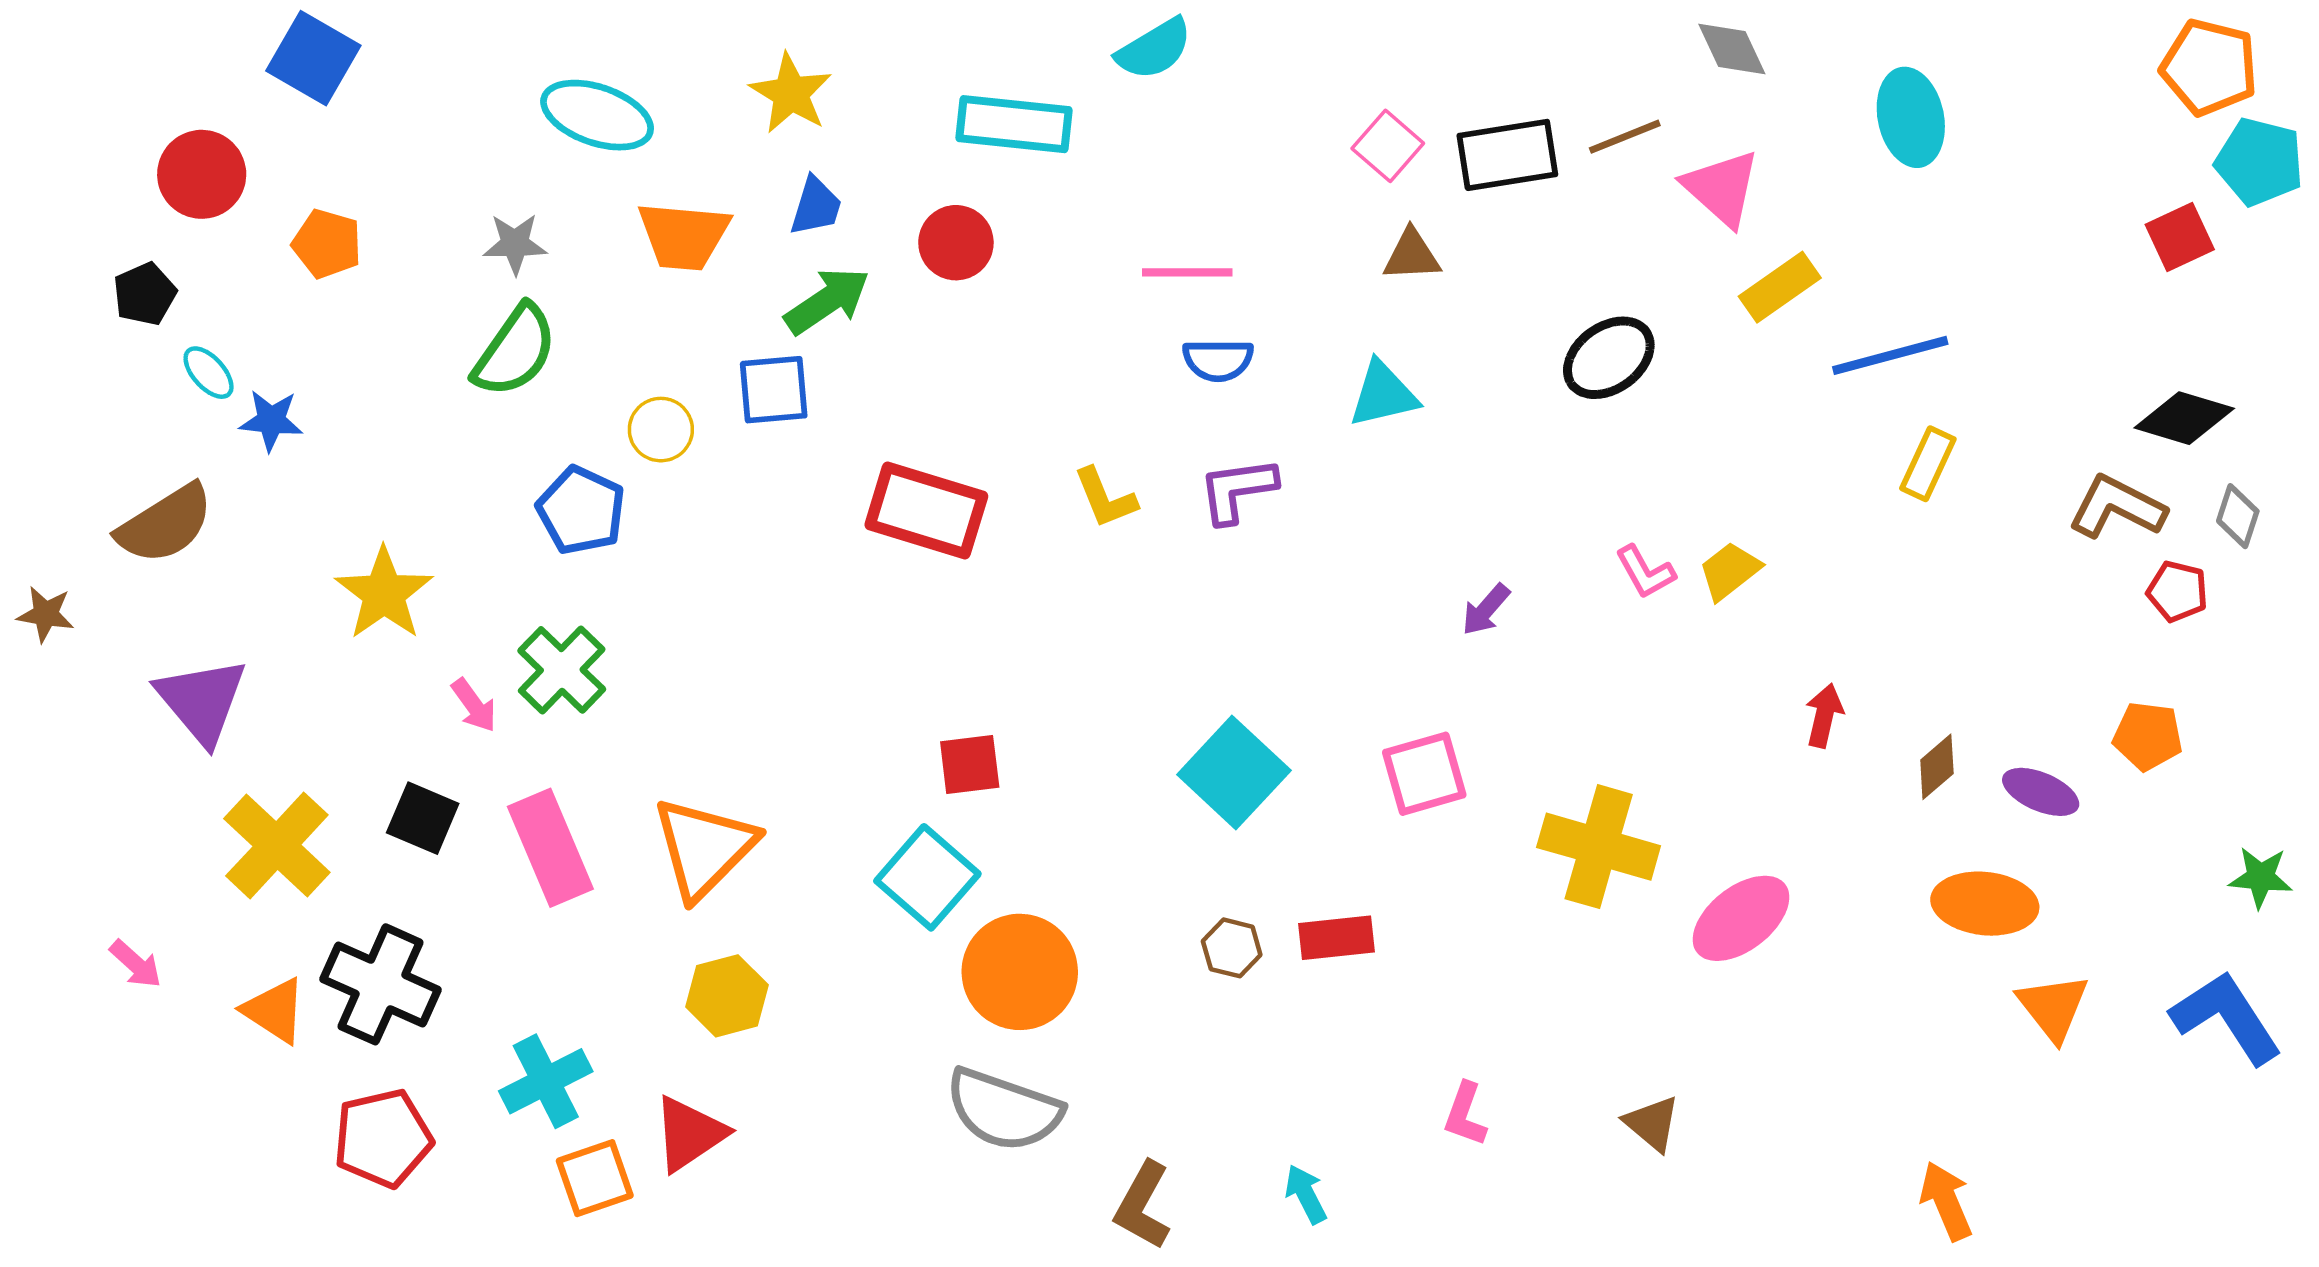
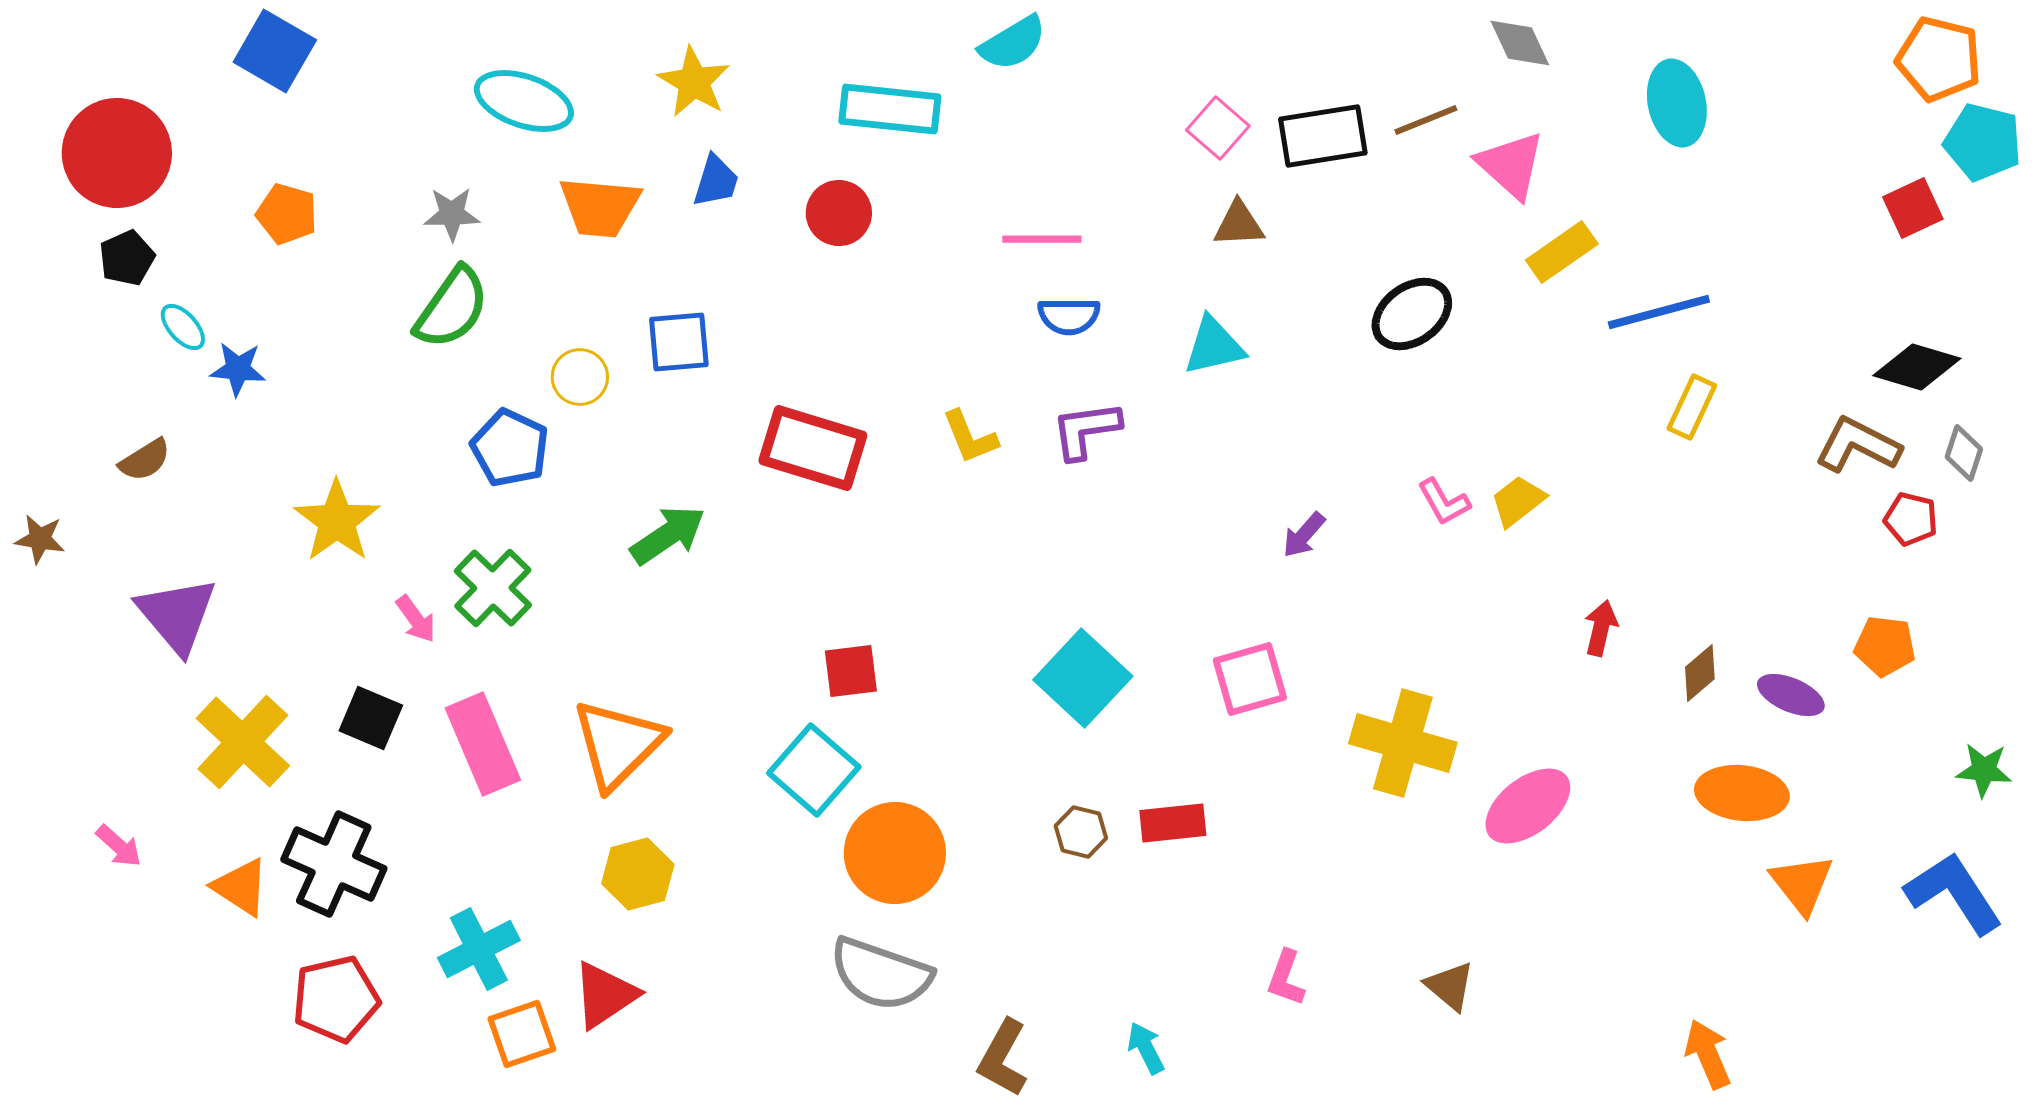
red circle: (202, 174) -> (117, 153), moved, size x1.4
green arrow: (827, 301) -> (668, 535), moved
brown semicircle: (165, 524) -> (145, 460), size x0.6

